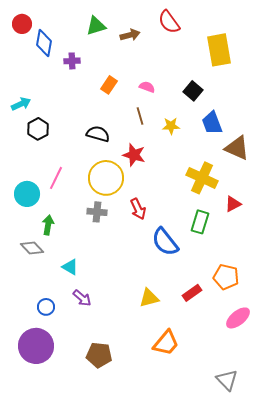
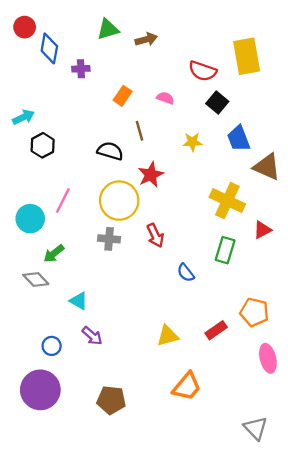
red semicircle: (169, 22) -> (203, 71), moved, turned -35
brown line: (140, 116) -> (139, 131), moved
red star: (134, 155) -> (151, 175), turned 30
green arrow: (48, 225) -> (54, 254), turned -138
blue semicircle: (165, 242) -> (186, 273), size x0.6
pink ellipse: (238, 318) -> (268, 358), turned -65

